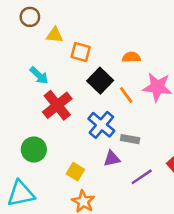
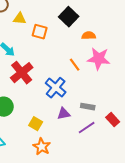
orange semicircle: (131, 57) -> (89, 36), moved
black square: (100, 81) -> (69, 17), moved
gray rectangle: (130, 139) -> (88, 107), moved

